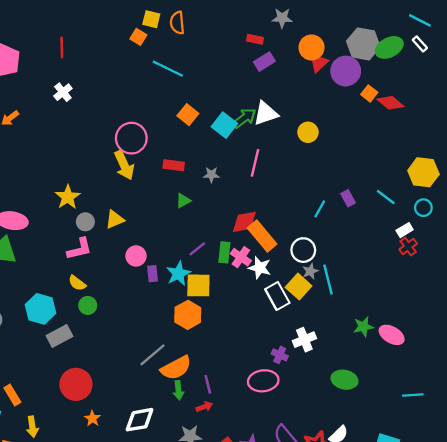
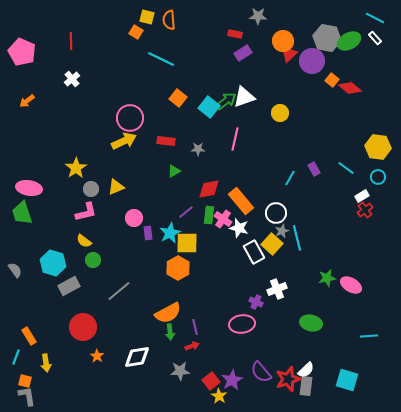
yellow arrow: (124, 165) -> (124, 141), turned -90
red diamond: (244, 222) -> (209, 189), moved
gray line: (152, 355) -> (119, 291), moved

